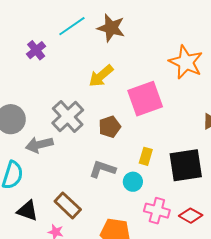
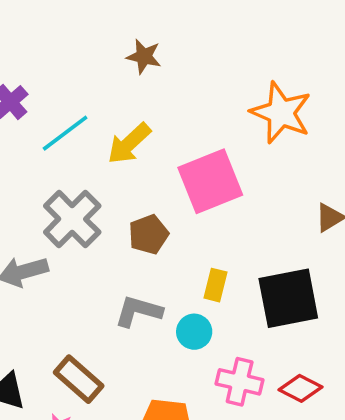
cyan line: (72, 26) -> (65, 133), moved
brown star: (111, 28) -> (144, 56), size x0.7

